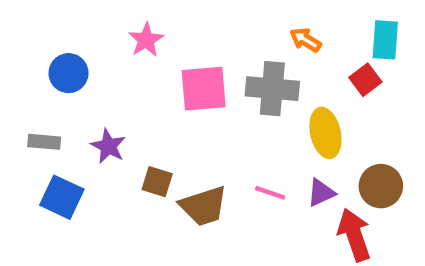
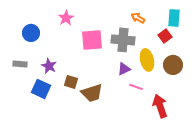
brown circle: (381, 186) -> (173, 65), moved
pink line: (270, 193) -> (136, 87), moved
purple triangle: (321, 193) -> (124, 69), moved
blue square: (62, 197) -> (41, 89), moved

